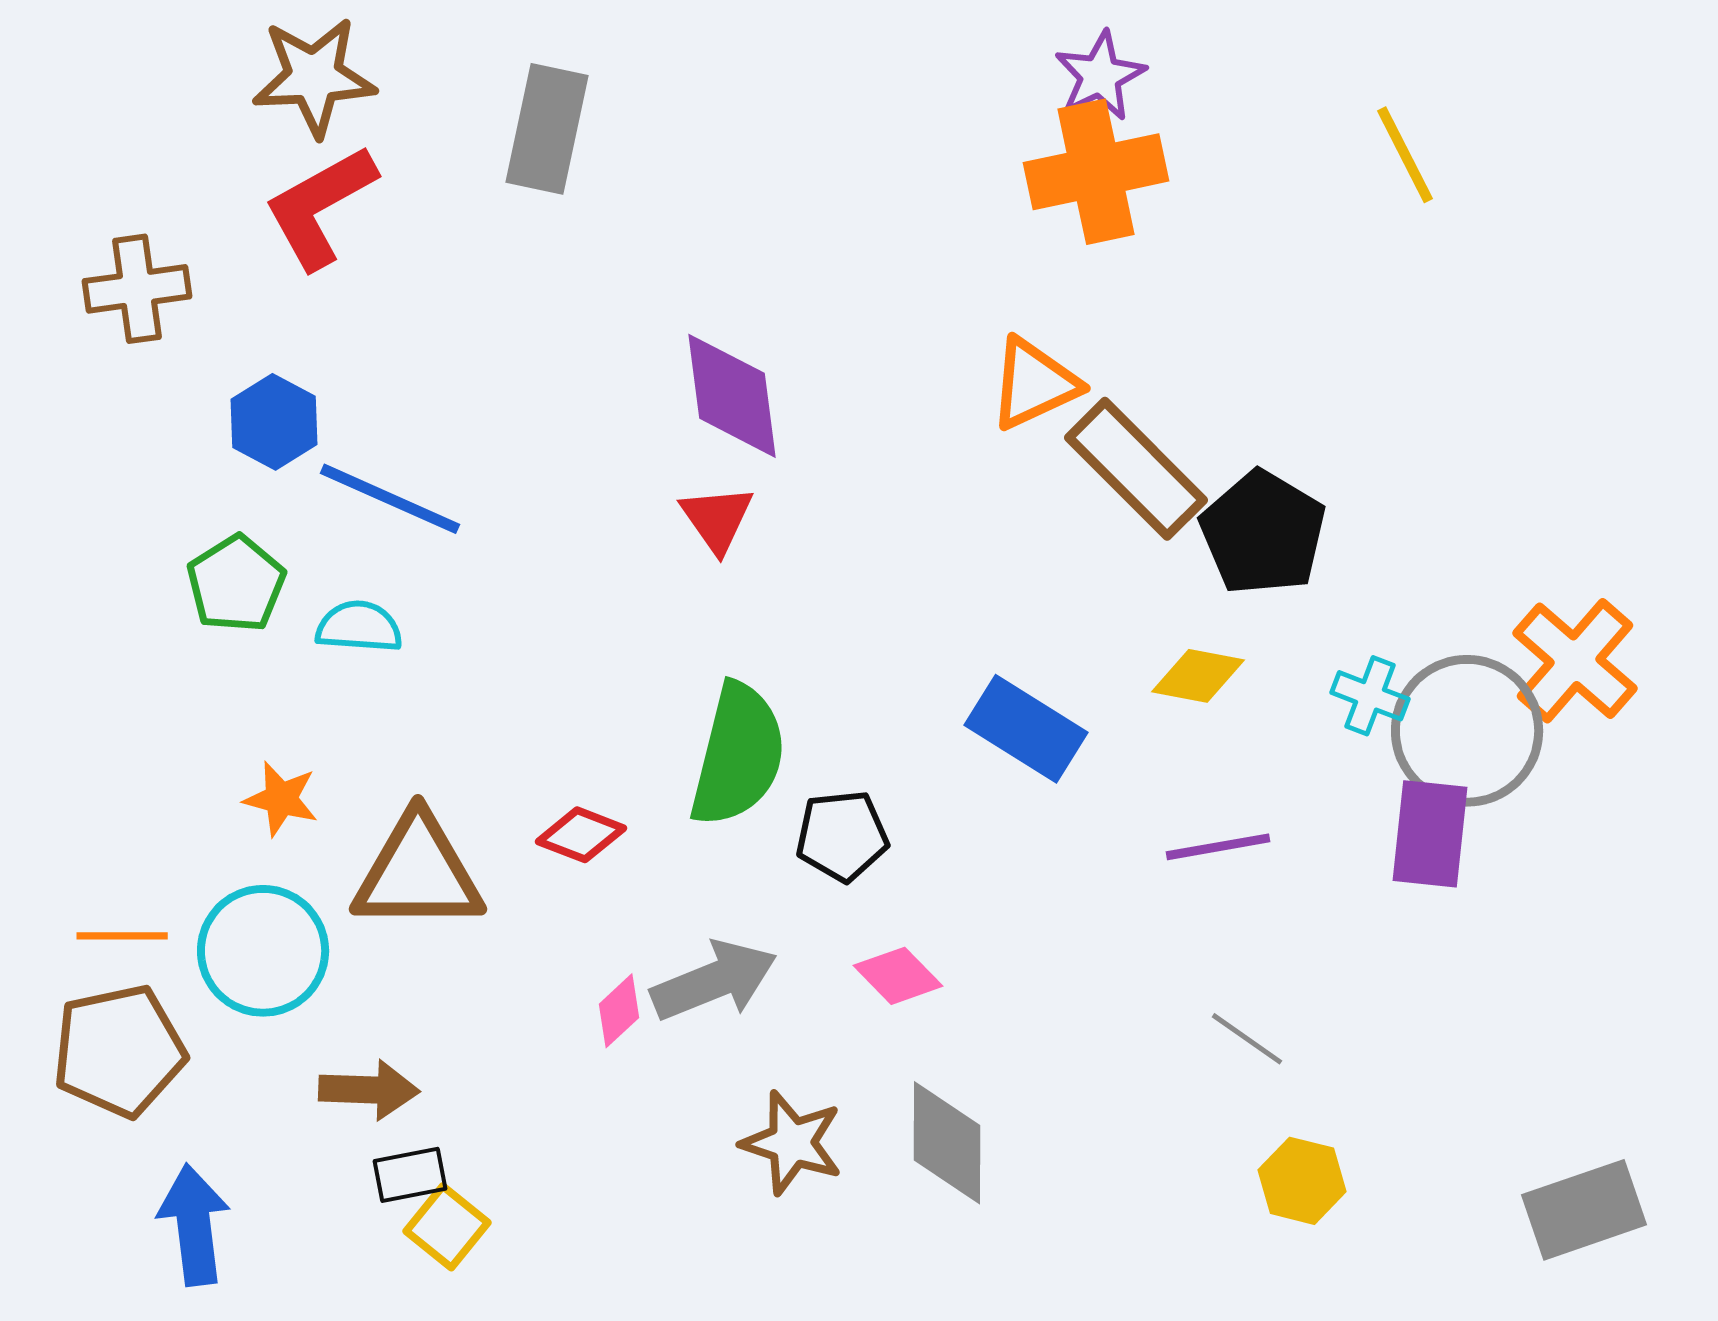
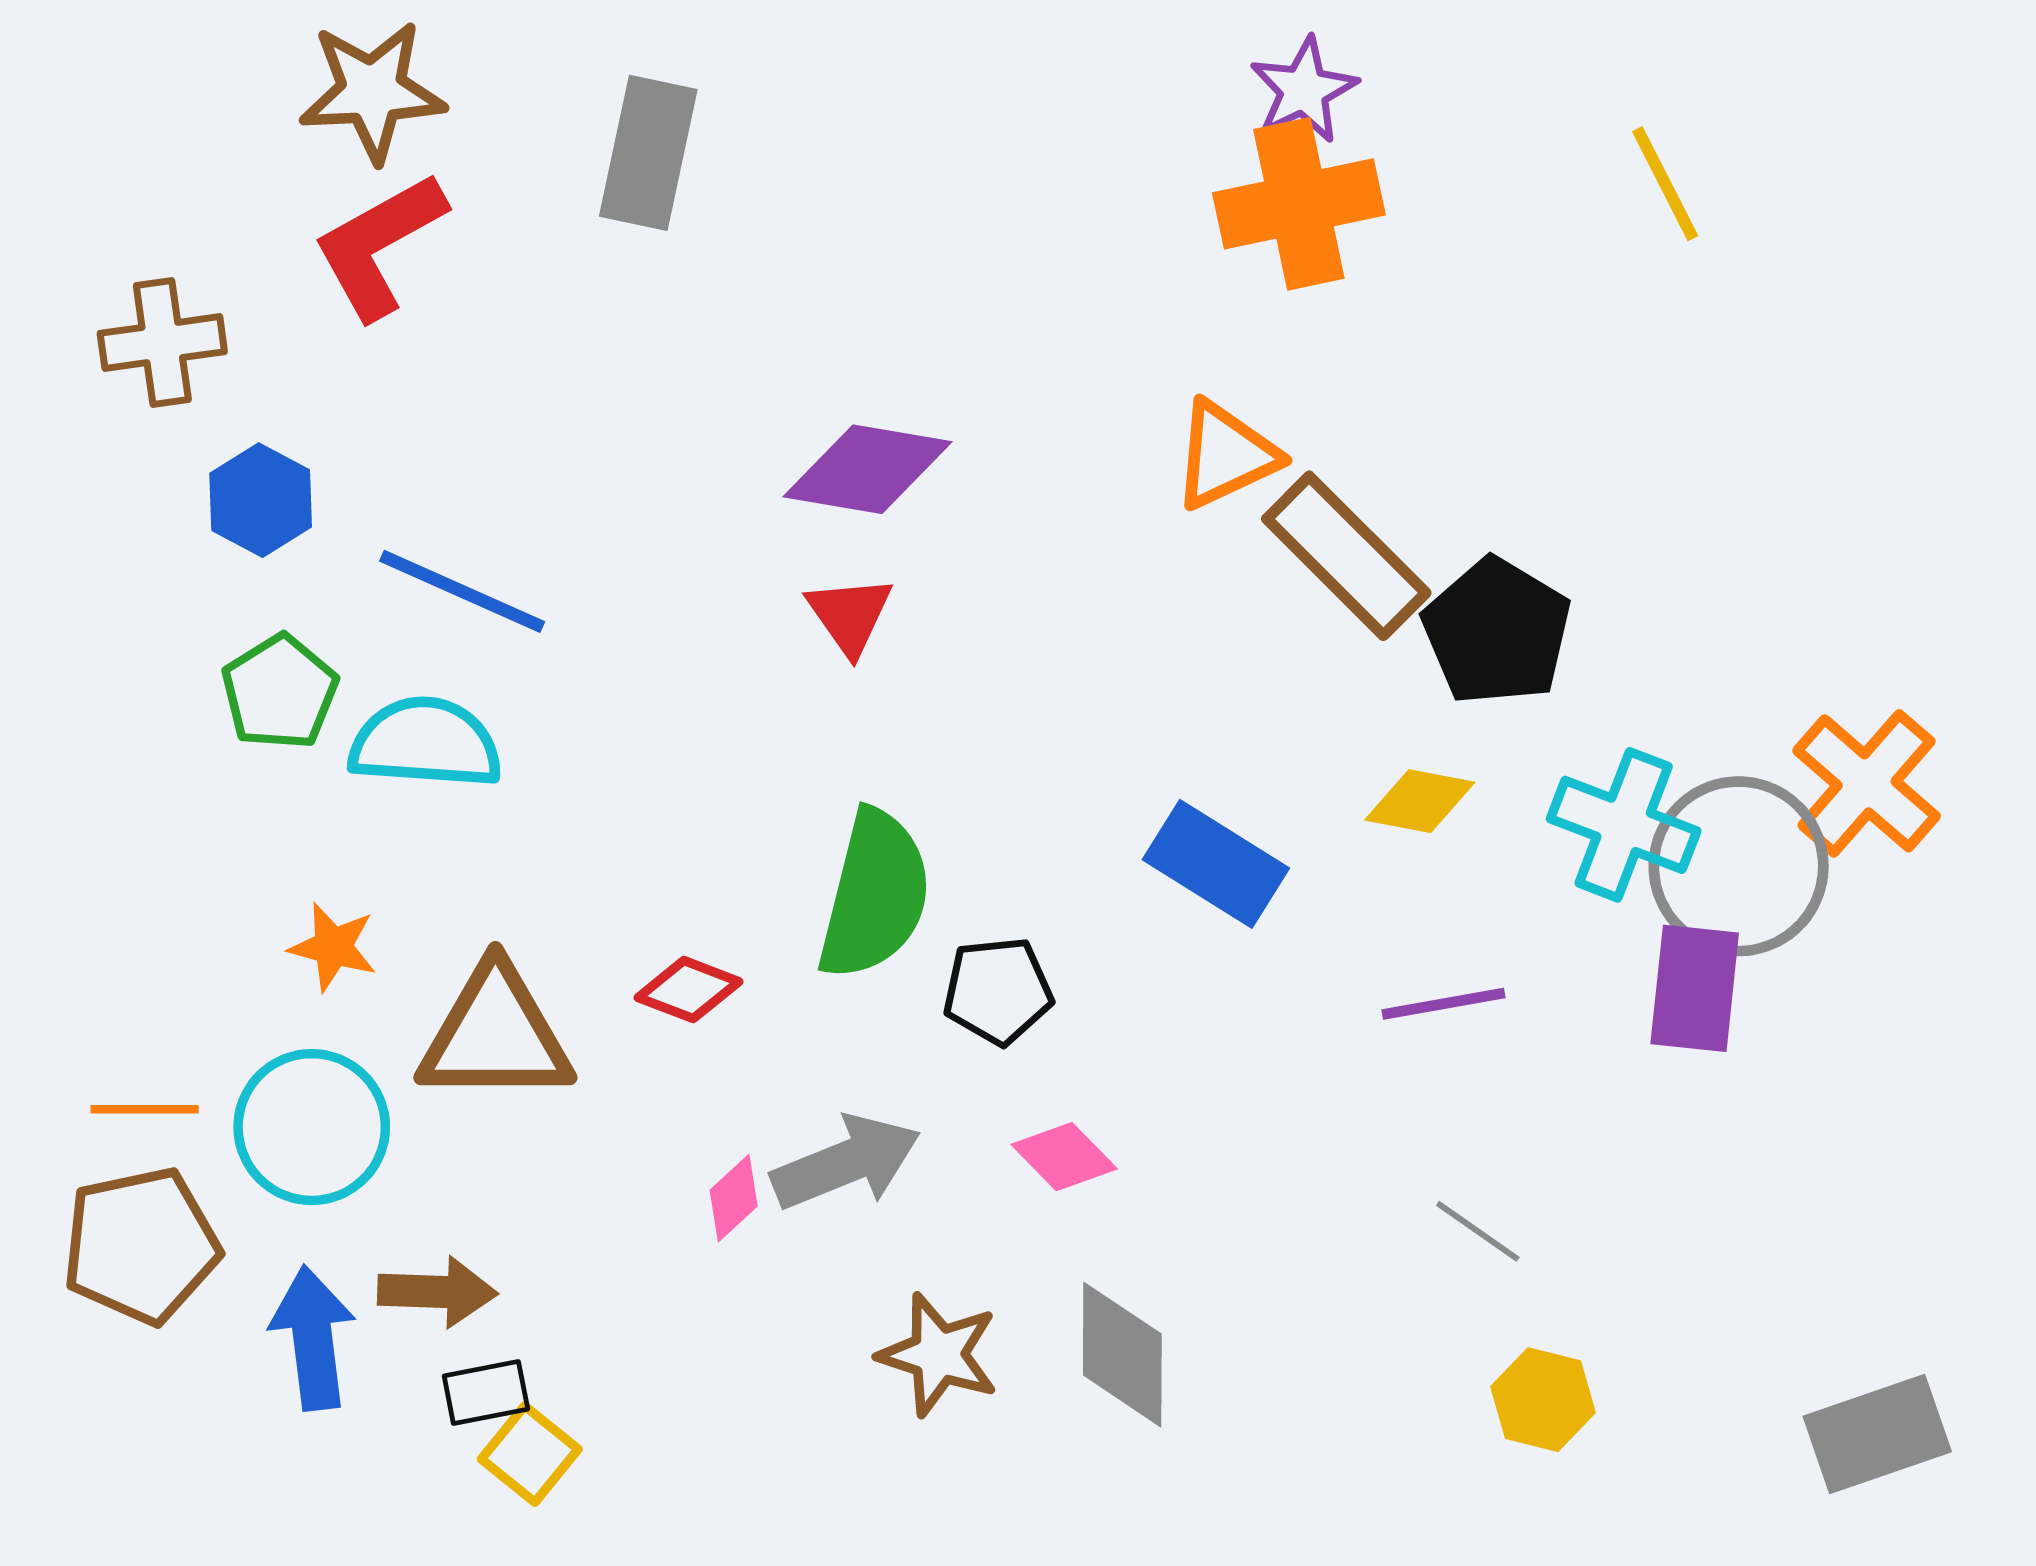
purple diamond: (732, 396) -> (867, 469), turned -73
blue hexagon: (274, 422) -> (261, 500), moved
cyan semicircle: (359, 627) -> (425, 743), size x1.5
cyan cross: (1370, 696) -> (1624, 825), size x1.6
blue arrow: (194, 1225) -> (313, 1338), moved

